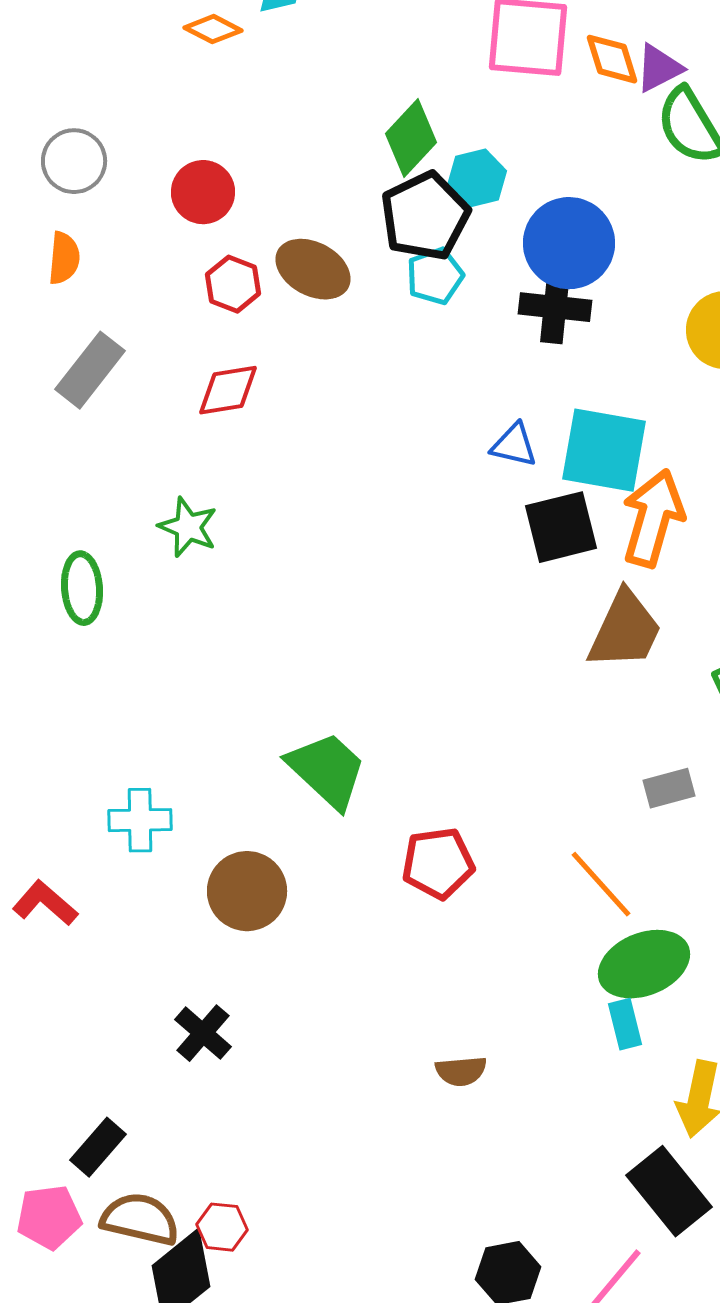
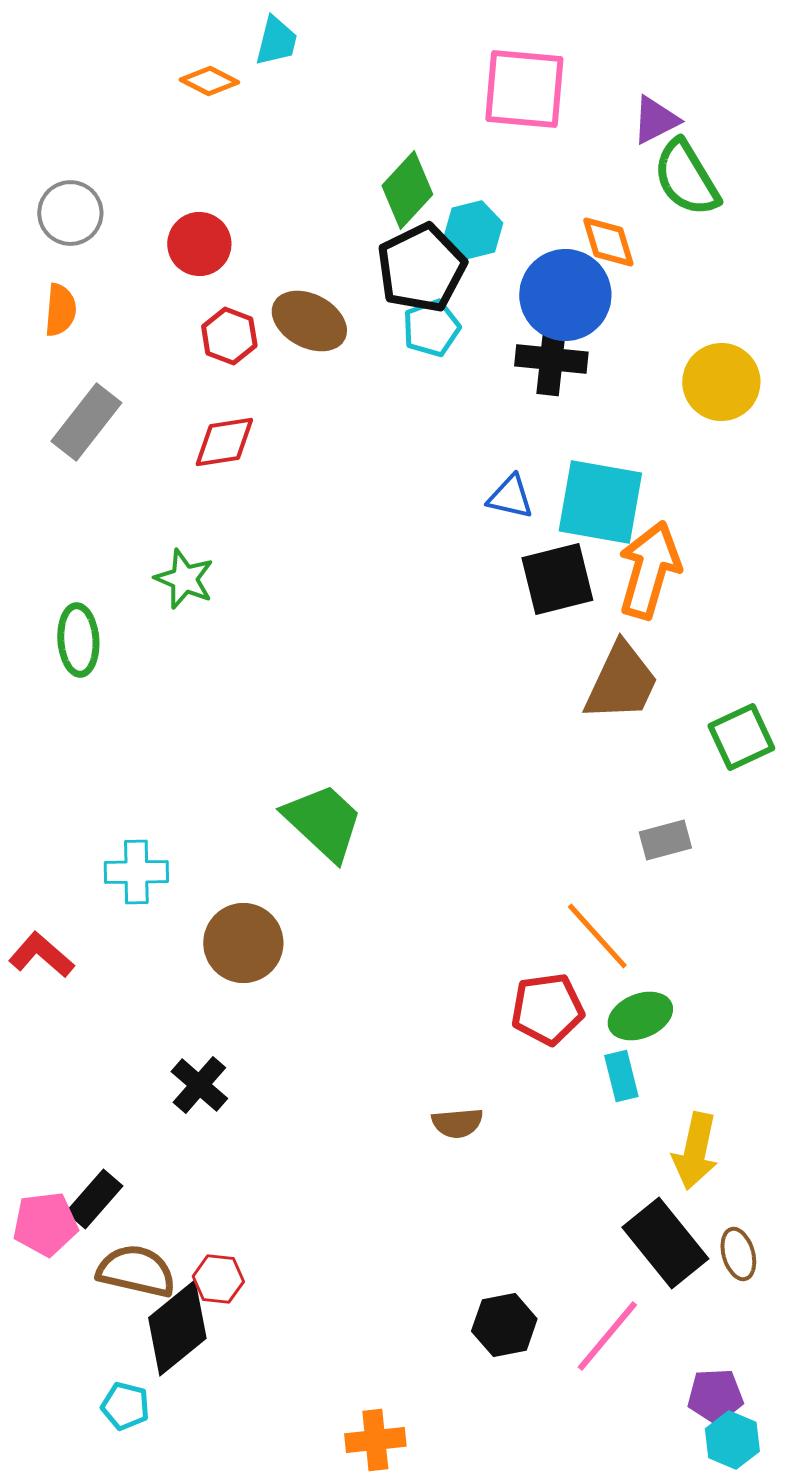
orange diamond: (612, 59) -> (608, 242), moved
red pentagon: (438, 863) -> (547, 1009), moved
green ellipse: (644, 964) -> (640, 1016), size x0.7
pink pentagon: (49, 1217) -> (45, 1224), moved

